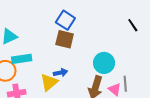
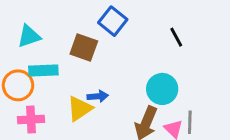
black line: (133, 25) -> (176, 37), moved
brown square: (65, 39) -> (84, 48), moved

